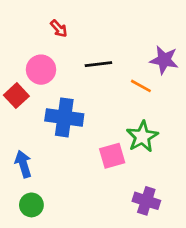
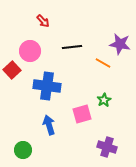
green star: (142, 137) -> (104, 100), size x0.6
blue arrow: (23, 164) -> (49, 125), moved

